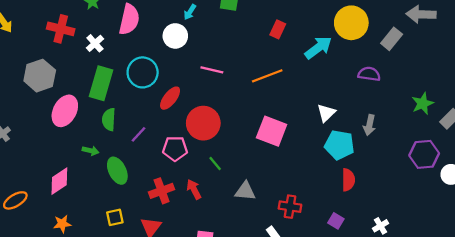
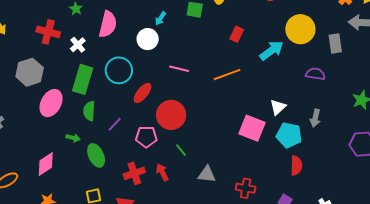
gray rectangle: (392, 39) -> (335, 43), turned -48
pink square: (272, 131) -> (252, 128), moved

